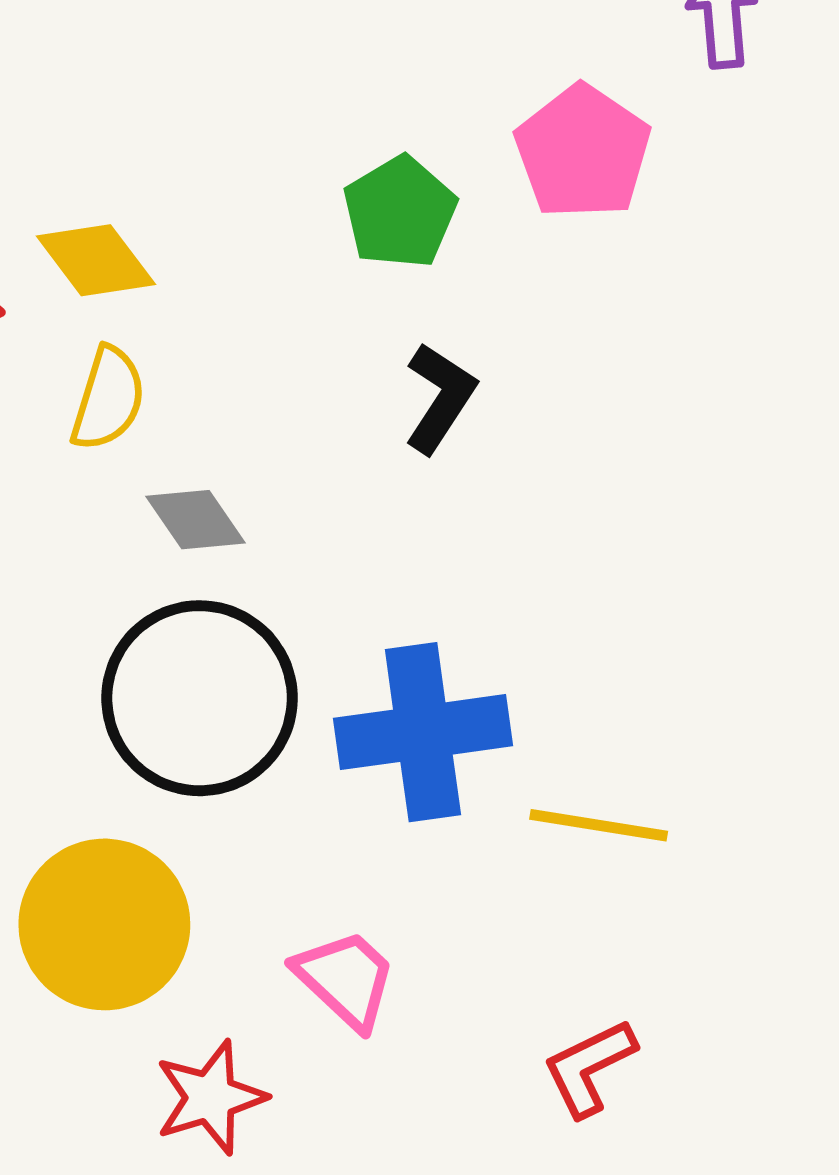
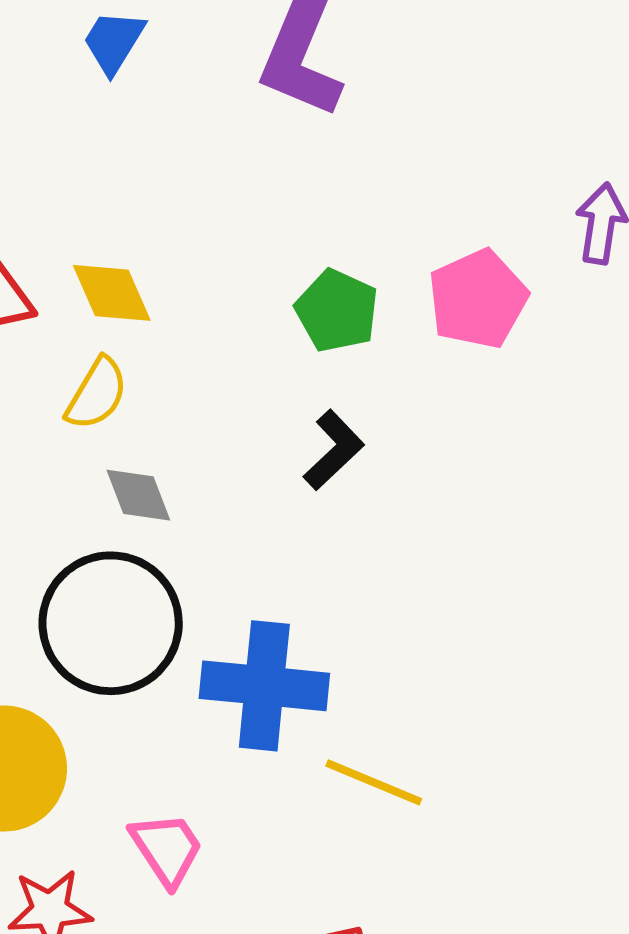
green pentagon: (400, 212) -> (337, 311), turned -30

